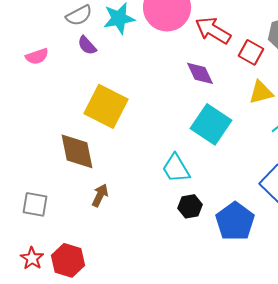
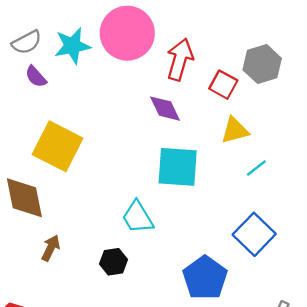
red arrow: (213, 30) -> (180, 59), turned 75
cyan square: (211, 124) -> (178, 167), turned -30
black hexagon: (190, 206) -> (114, 262), moved

